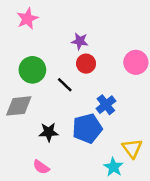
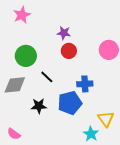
black line: (65, 85) -> (47, 77), moved
blue cross: (106, 105) -> (85, 84), turned 35
pink semicircle: (41, 167) -> (14, 134), moved

